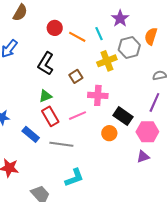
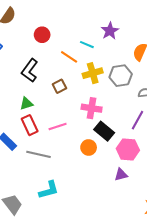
cyan line: (99, 34) -> (87, 45), turned -48
orange line: (77, 37) -> (69, 57), moved
gray hexagon: (129, 47) -> (121, 76), moved
pink cross: (98, 95) -> (92, 108), moved

